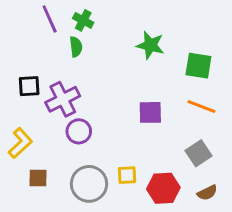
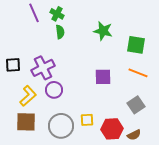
green semicircle: (76, 47) -> (60, 32), moved
black square: (29, 86) -> (13, 65), moved
yellow L-shape: (20, 143) -> (28, 96), moved
brown square: (38, 178) -> (26, 122), size x1.5
brown semicircle: (207, 193) -> (134, 135), moved

